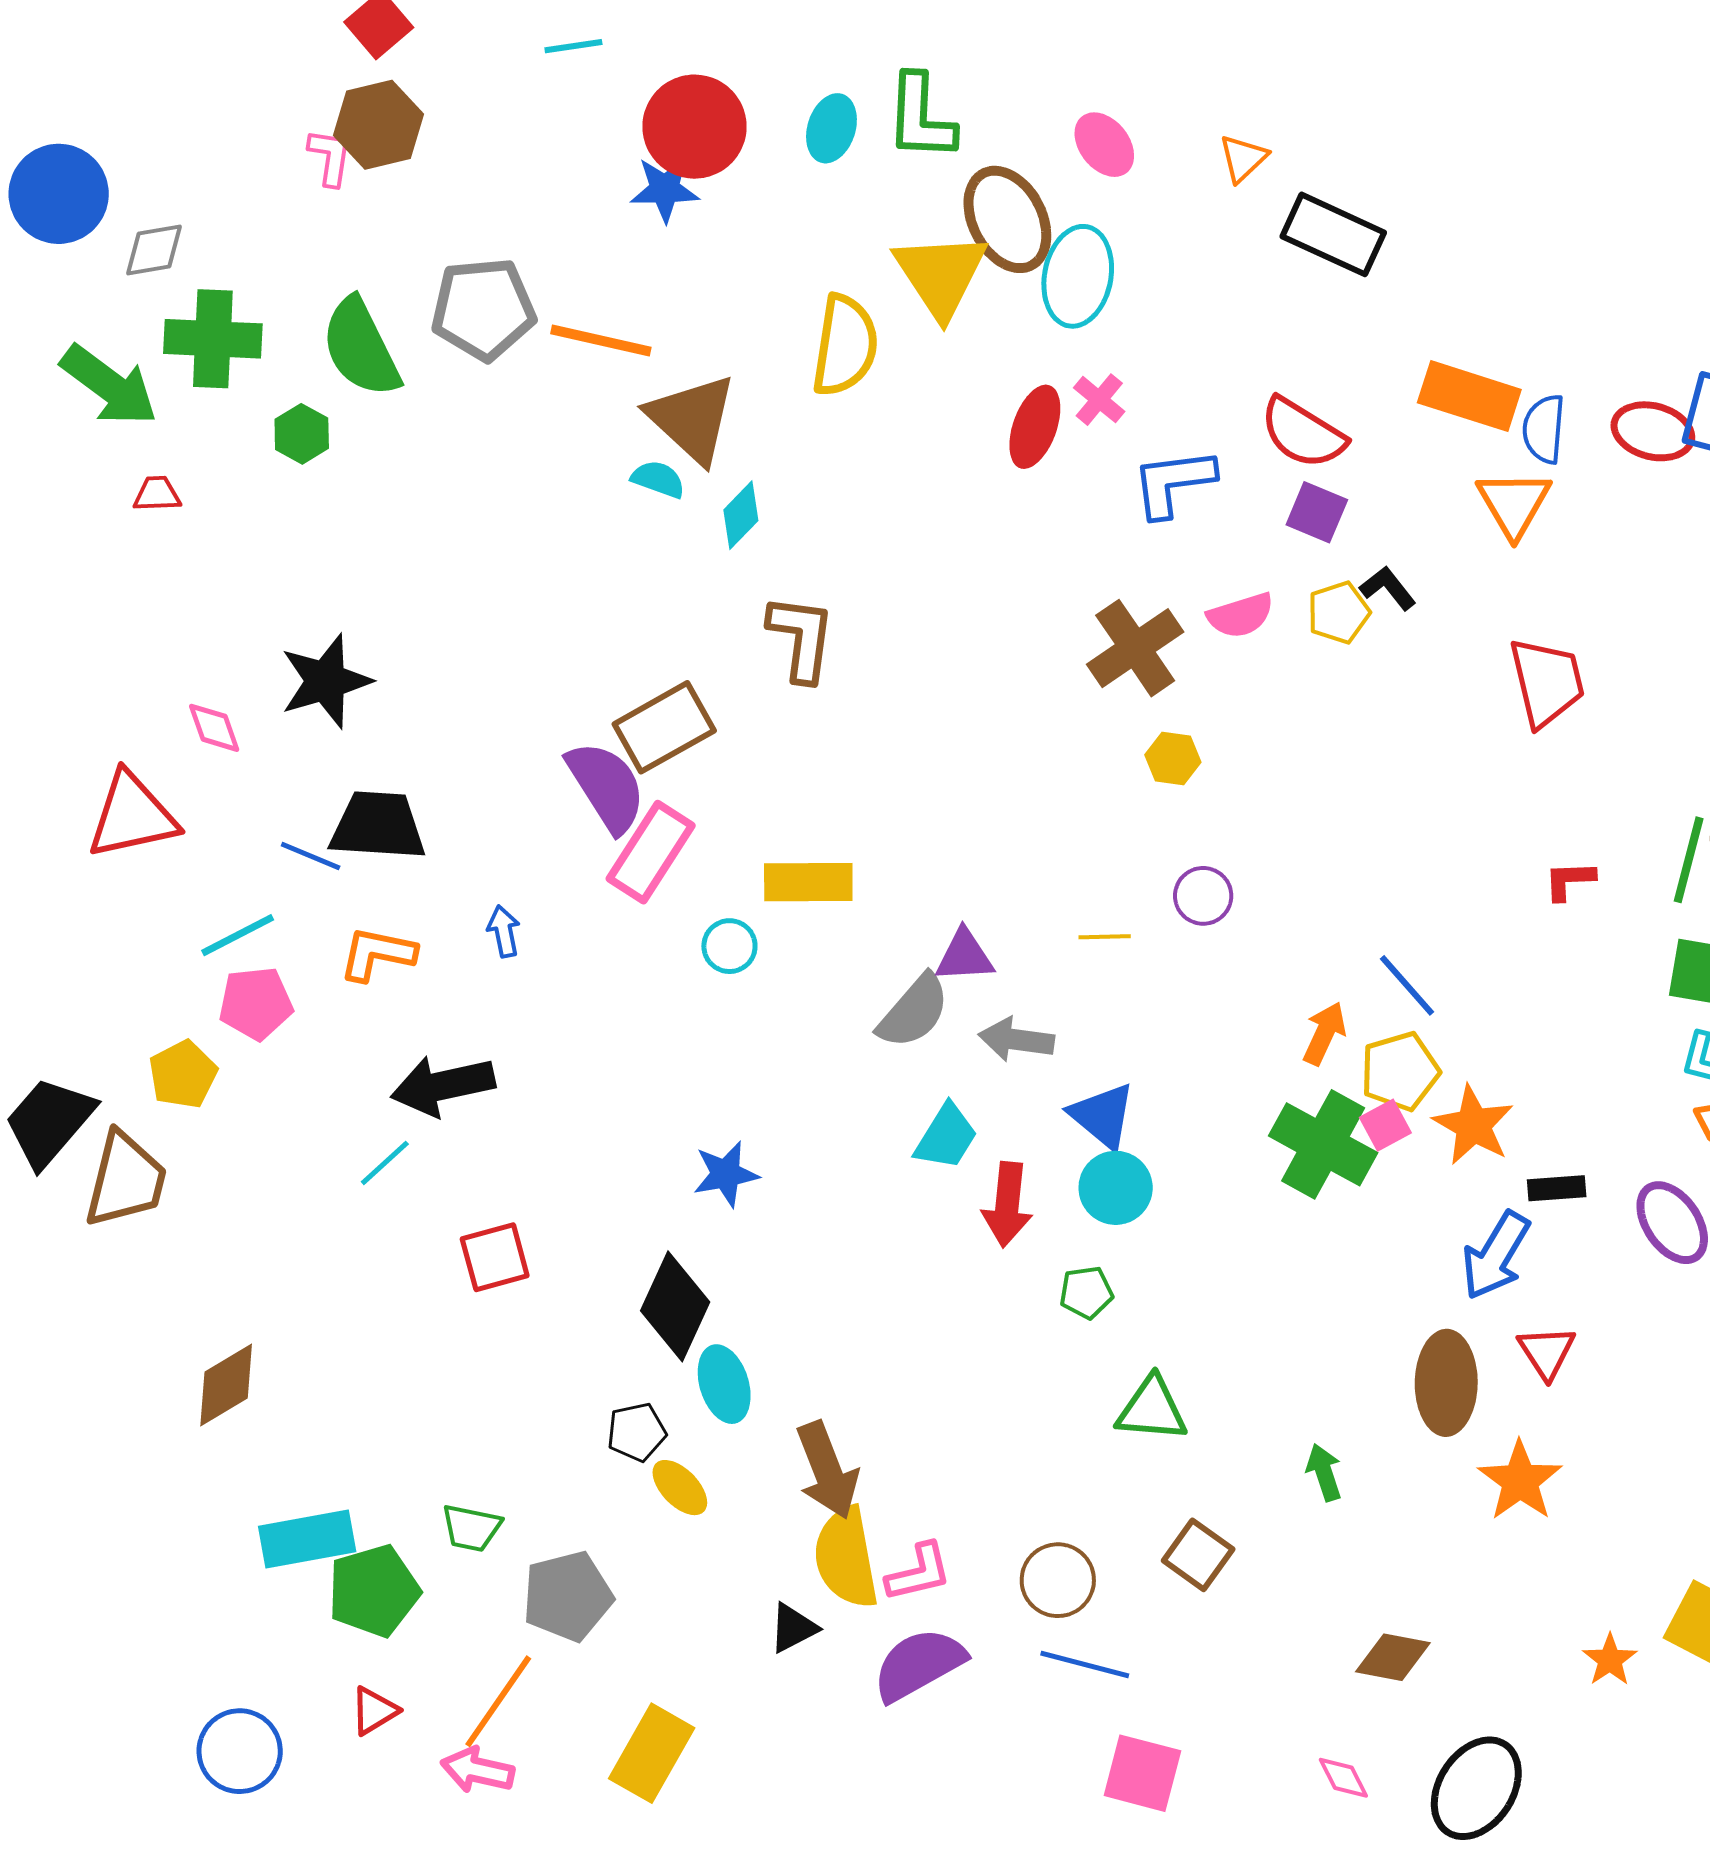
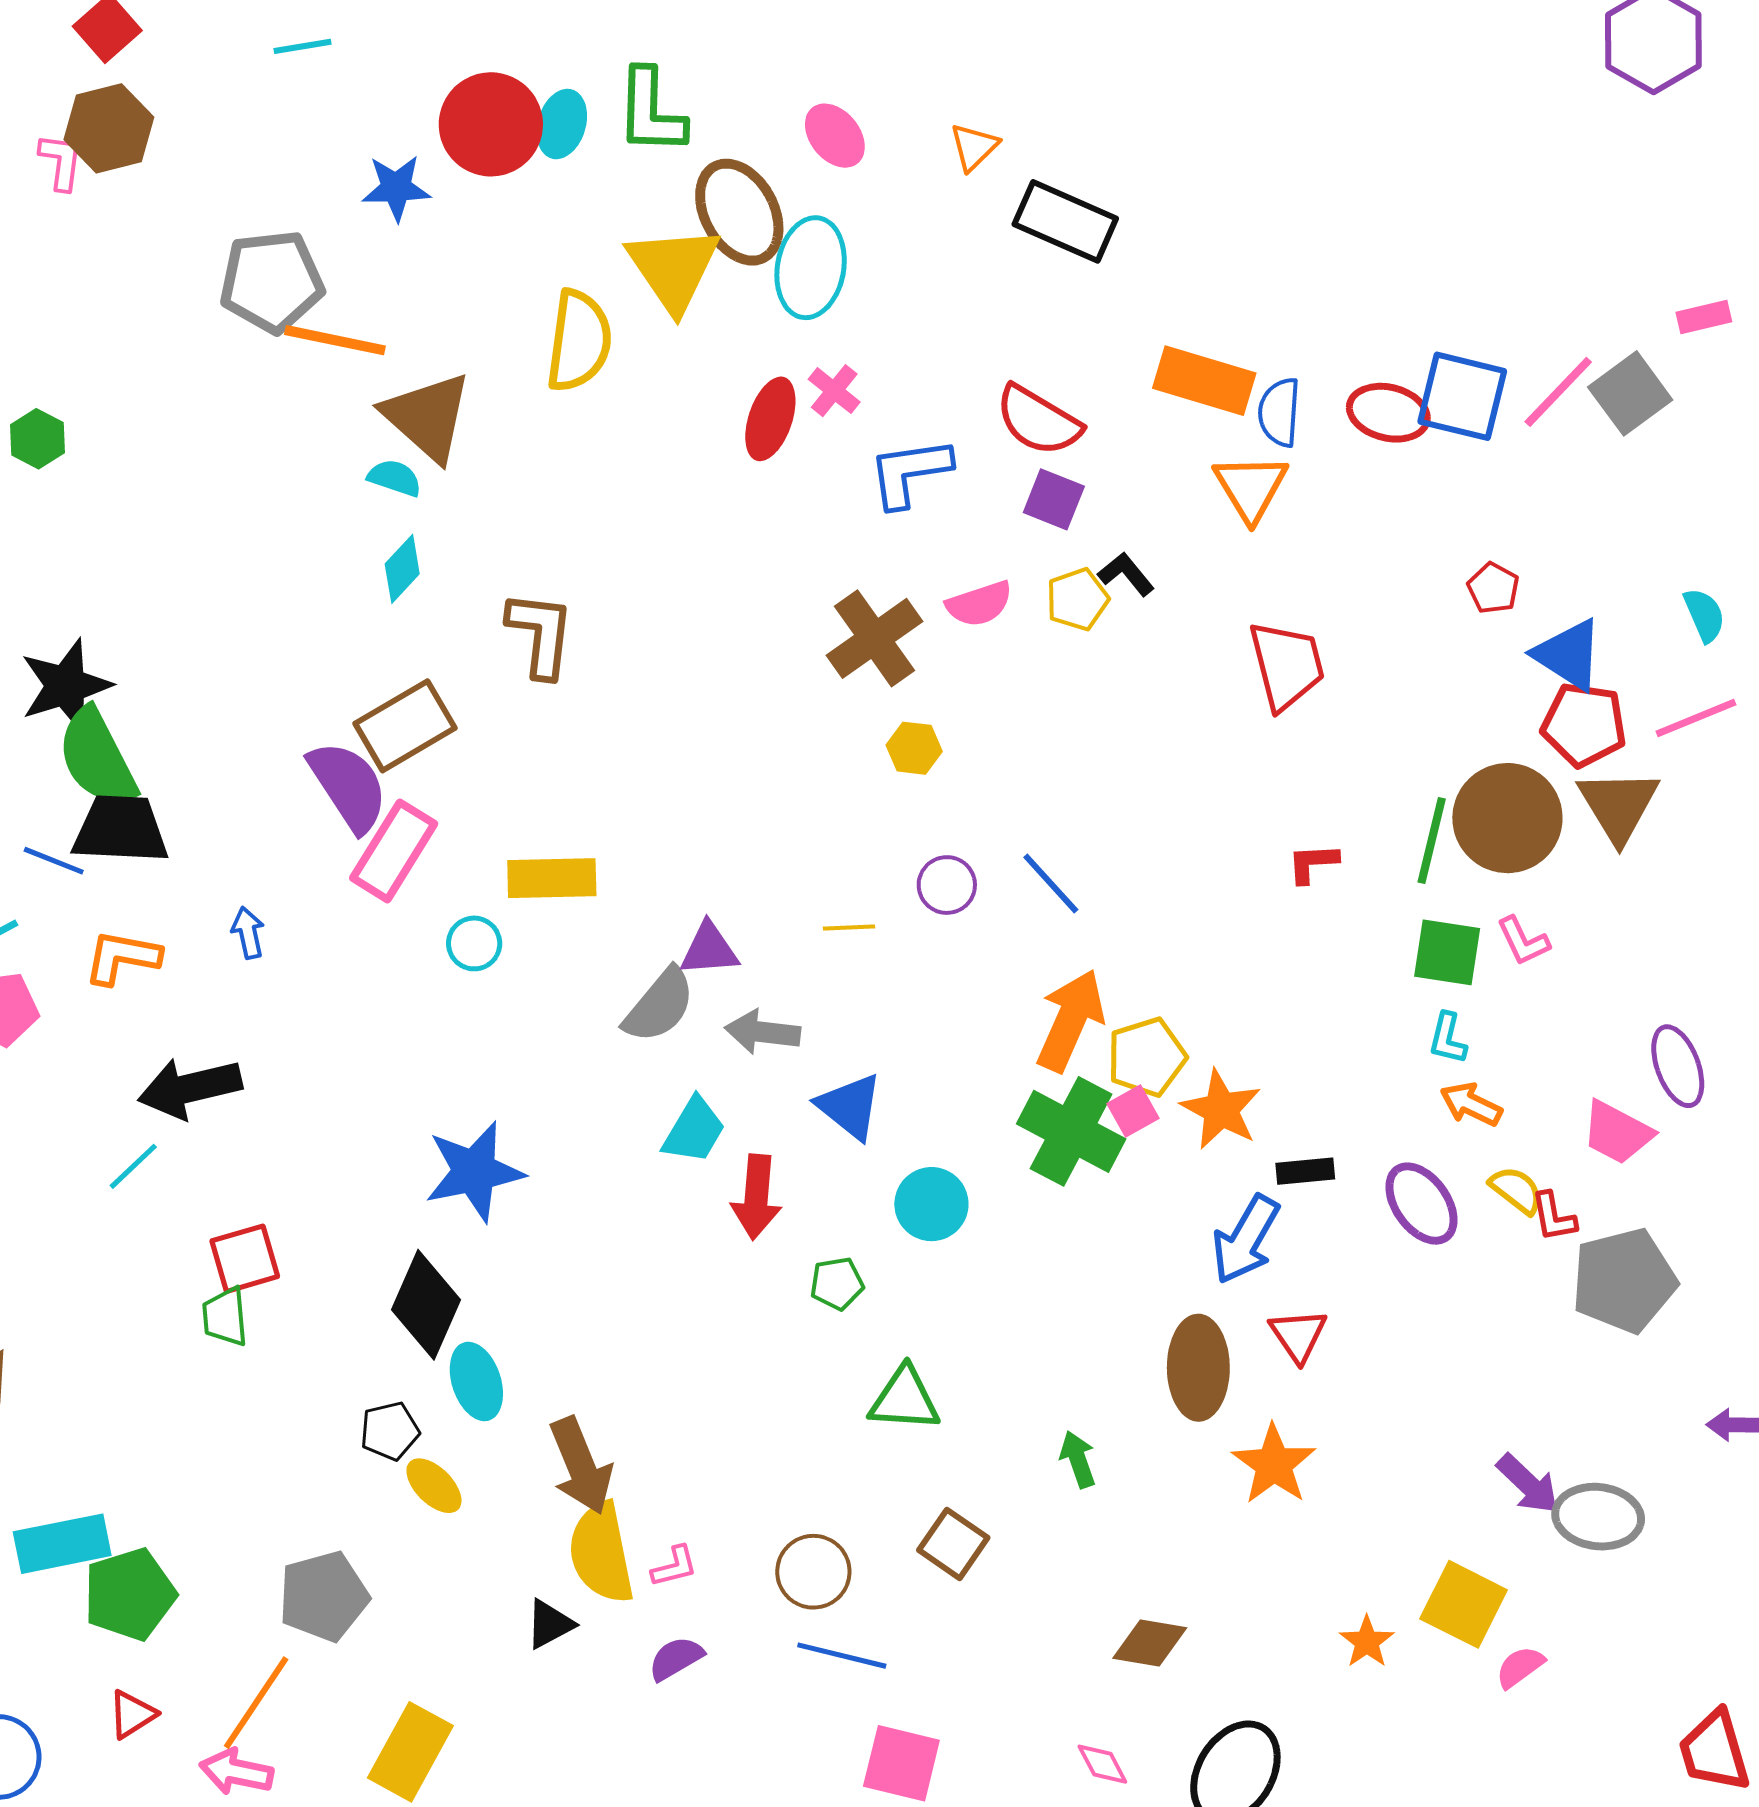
red circle: (695, 127) -> (491, 124), moved
gray pentagon: (483, 309) -> (272, 282), moved
green semicircle: (361, 348) -> (97, 757), moved
cyan diamond: (741, 515) -> (402, 569), moved
blue line: (1407, 985) -> (1051, 883), moved
orange arrow: (1324, 1033) -> (1071, 1020), size x1.6
blue star: (726, 1174) -> (474, 1171), size x1.5
cyan circle: (1116, 1188) -> (931, 1204), moved
green trapezoid: (471, 1528) -> (225, 1317), moved, turned 74
pink L-shape: (919, 1572) -> (674, 1566), size x0.7
purple semicircle: (919, 1664) -> (676, 1658), size x0.6

